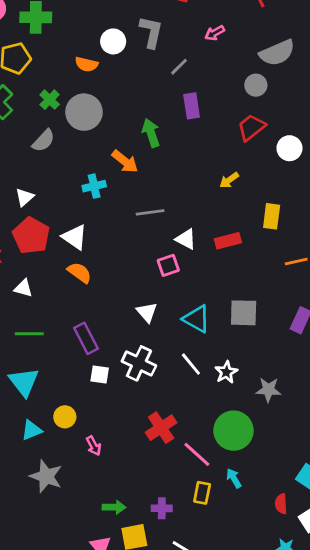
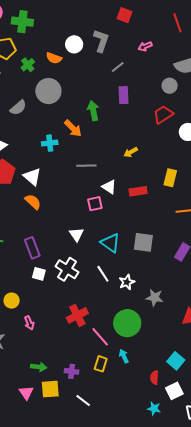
green cross: (50, 100) -> (28, 65), moved
yellow arrow: (229, 180) -> (131, 152), moved

